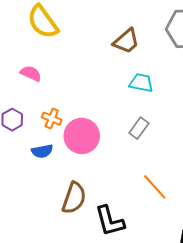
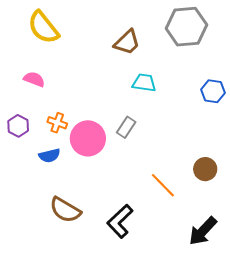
gray rectangle: (139, 128) -> (126, 127), moved
brown semicircle: (74, 198) -> (65, 210), moved, turned 104
black L-shape: (110, 221) -> (120, 221), turned 64

